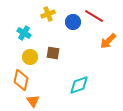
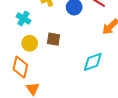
cyan diamond: (79, 85) -> (93, 62), moved

